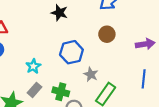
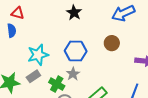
cyan star: (33, 66) -> (38, 55), size x1.5
gray star: (91, 74) -> (73, 74), moved

